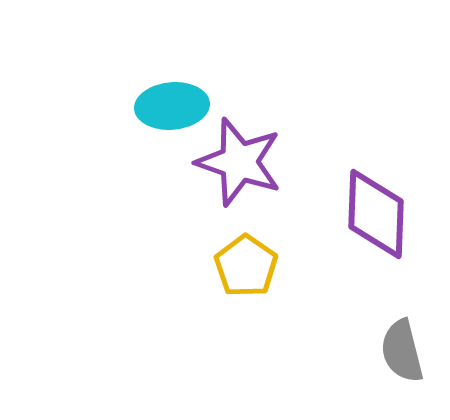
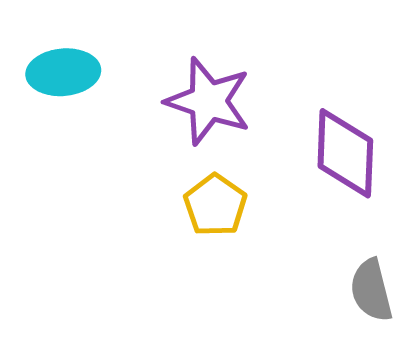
cyan ellipse: (172, 106) -> (63, 72), moved

